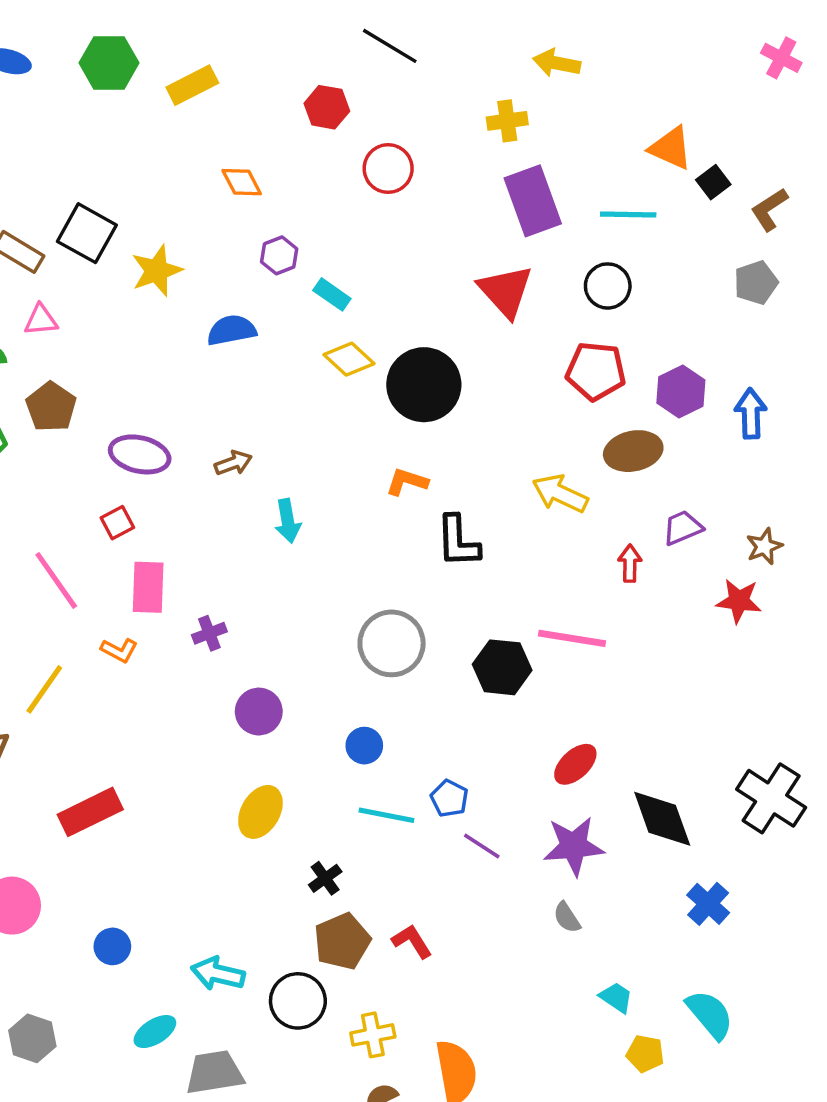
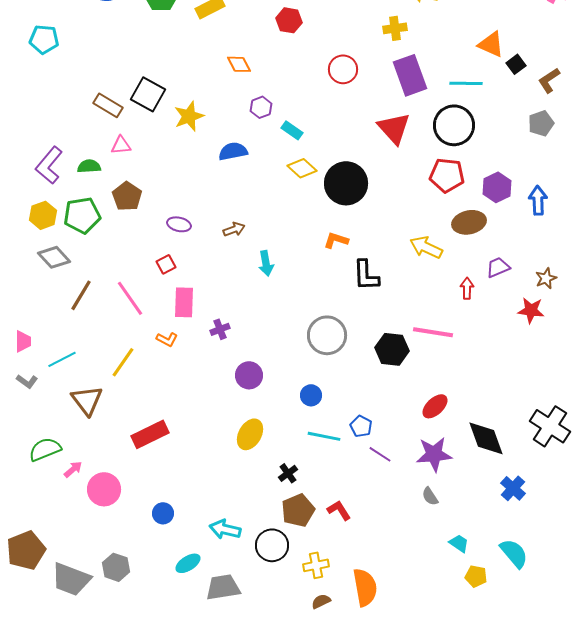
red circle: (388, 169) -> (343, 69), moved
black circle: (608, 286) -> (454, 125), size x1.5
purple ellipse: (140, 454) -> (179, 224), size x0.7

